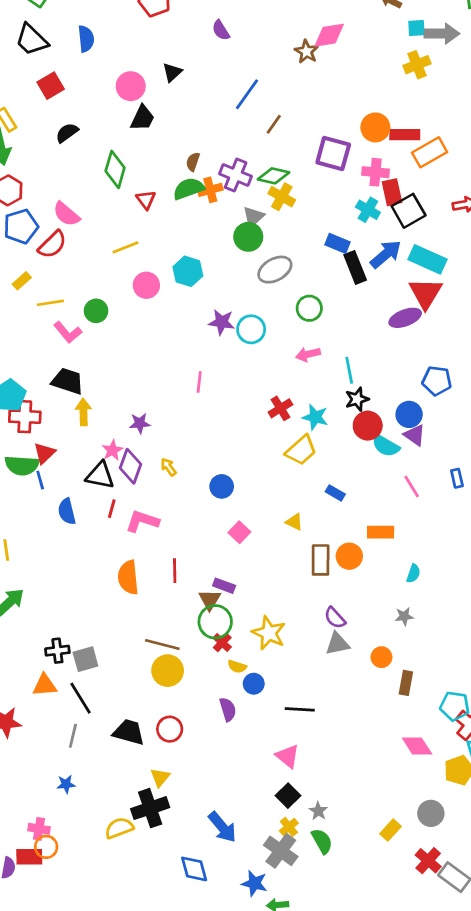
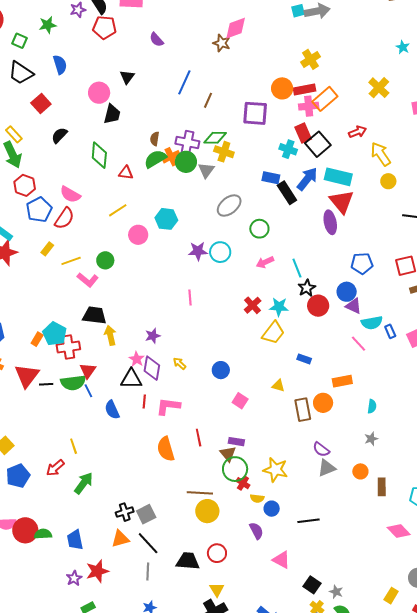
yellow cross: (417, 65) -> (311, 59), moved
pink cross: (376, 172) -> (309, 106), moved
red triangle: (146, 200) -> (126, 173), turned -35
green circle: (248, 237) -> (186, 162), moved
purple ellipse: (405, 318) -> (330, 222), turned -70
cyan semicircle: (386, 446) -> (372, 323), moved, turned -30
pink triangle: (288, 756) -> (281, 560), moved

